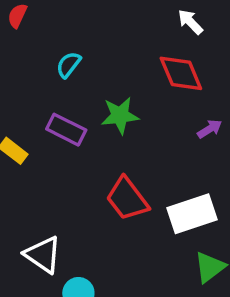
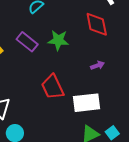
purple arrow: (210, 129) -> (97, 65), moved

